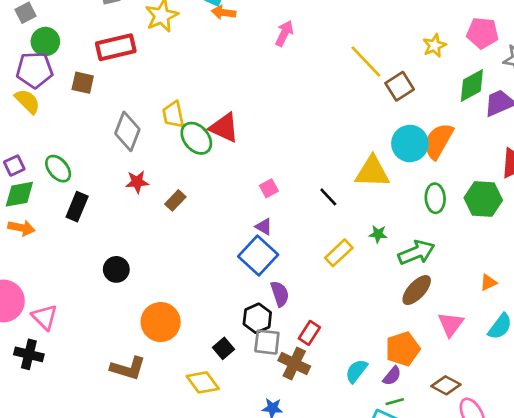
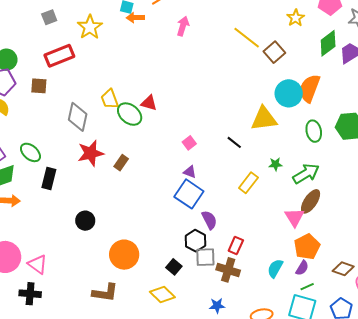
red triangle: (224, 128) -> (149, 103), size x0.7
red star: (137, 182) -> (91, 153), size x1.5
pink triangle: (451, 324) -> (294, 217), moved

